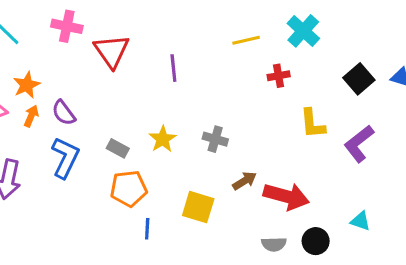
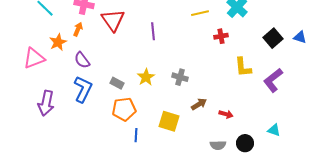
orange arrow: (31, 116) -> (78, 29), moved
red arrow: (286, 196) -> (226, 114), size x0.5

